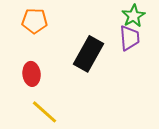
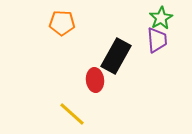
red ellipse: (32, 74) -> (95, 80), moved

